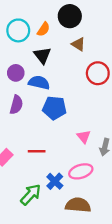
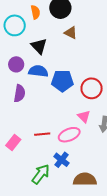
orange semicircle: (44, 29) -> (35, 12), moved, turned -40
red circle: (98, 73) -> (92, 88), moved
blue pentagon: (54, 108) -> (62, 81), moved
pink ellipse: (81, 171) -> (69, 135), moved

